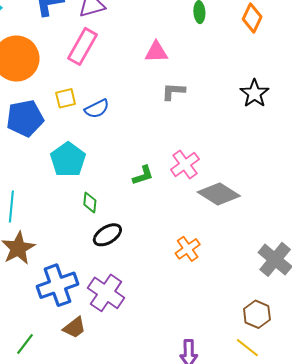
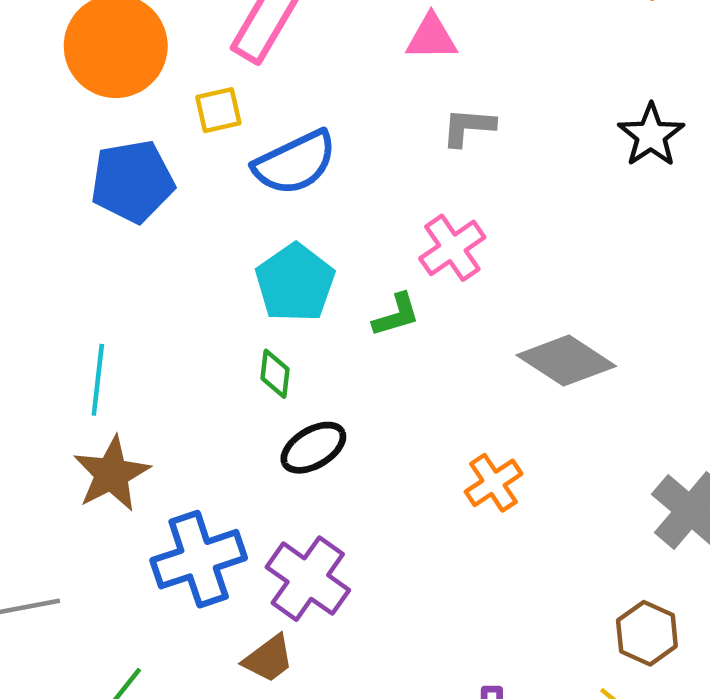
yellow square: (66, 98) -> (218, 110), moved
blue semicircle: (97, 109) -> (295, 163), size x1.5
cyan pentagon: (68, 160) -> (295, 283), moved
pink cross: (185, 164) -> (452, 248), moved
brown trapezoid: (74, 328) -> (269, 659), moved

